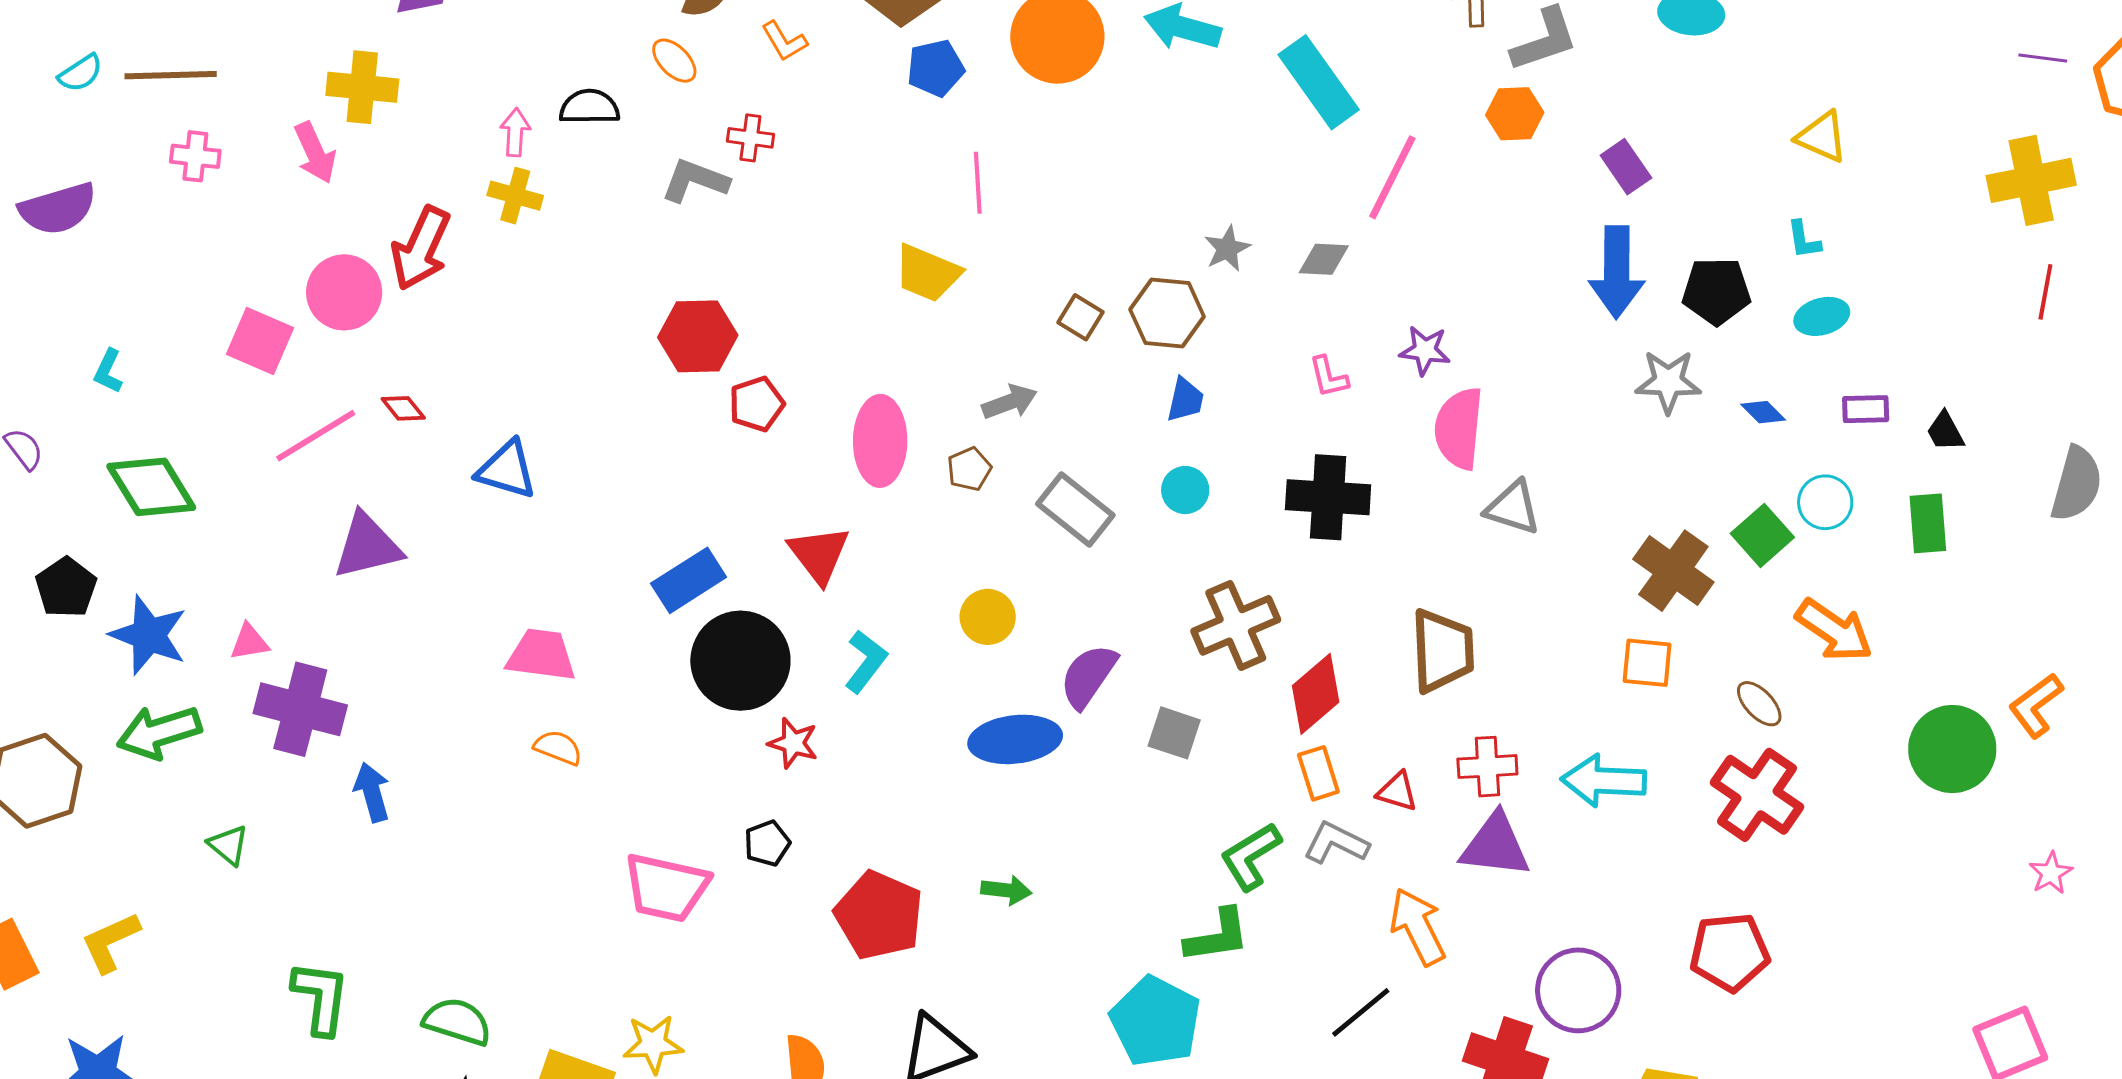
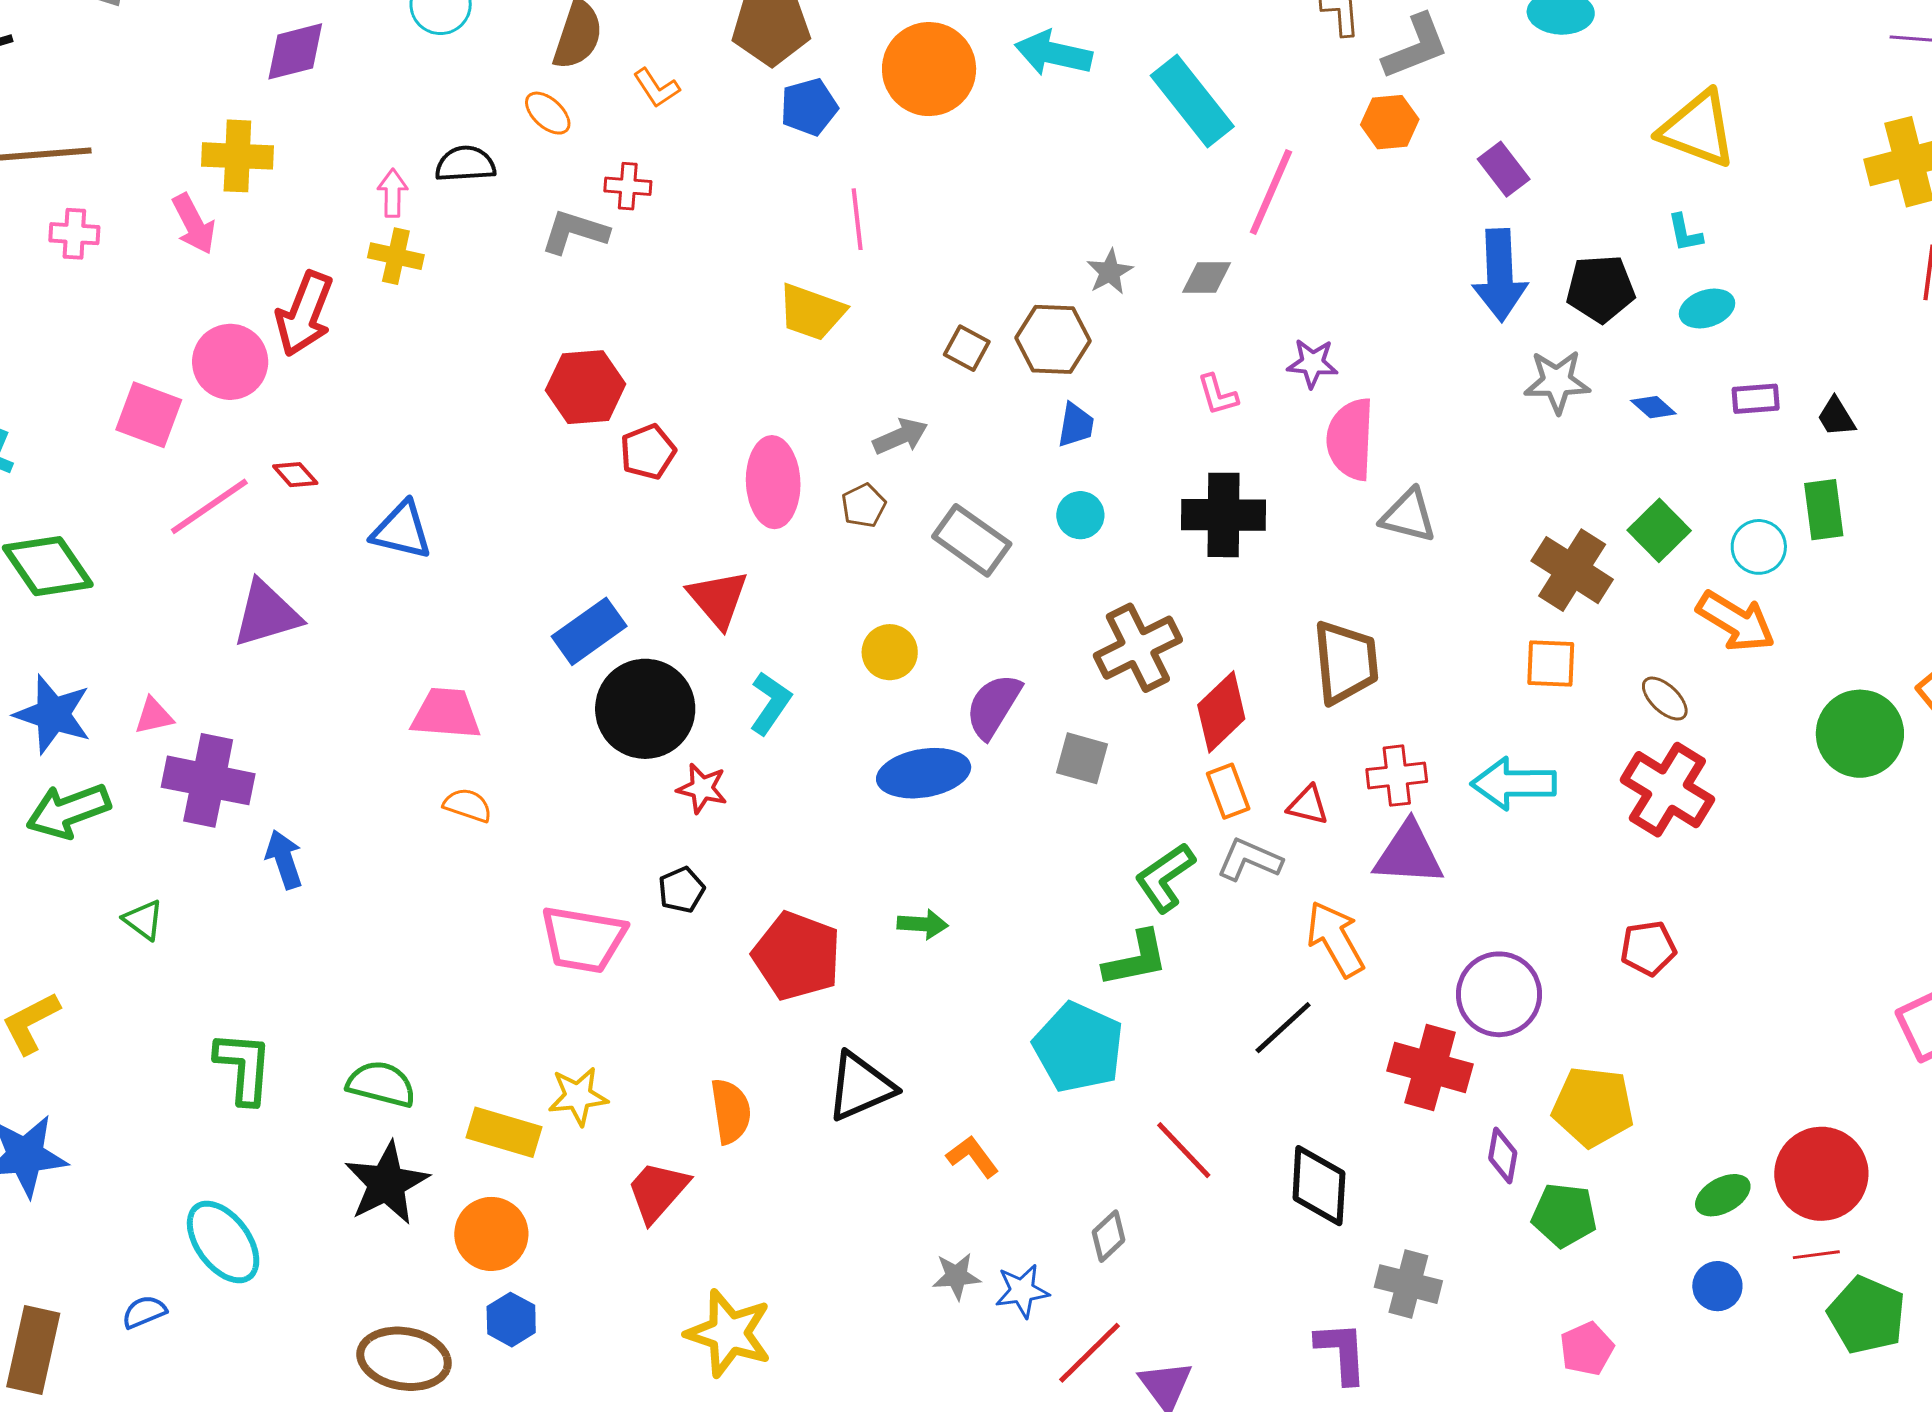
yellow triangle: (1822, 137) -> (1698, 129), size x1.5
cyan circle: (1825, 502) -> (1759, 547), moved
red pentagon: (1730, 952) -> (1648, 948), size x0.7

